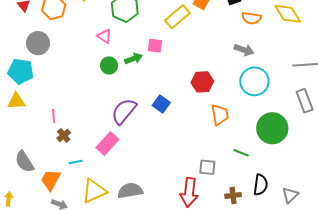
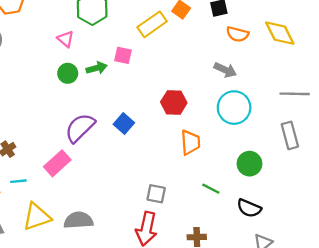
green circle: (272, 128) -> (250, 164), size x0.7
gray square: (207, 167) -> (156, 194), moved
black semicircle: (261, 185) -> (249, 208), moved, turned 100

